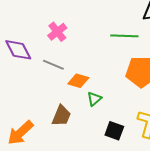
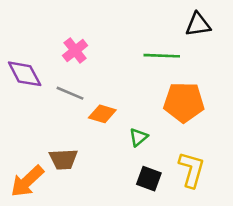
green triangle: (94, 99) -> (139, 137), moved
brown trapezoid: (61, 116) -> (63, 159), moved, turned 65

